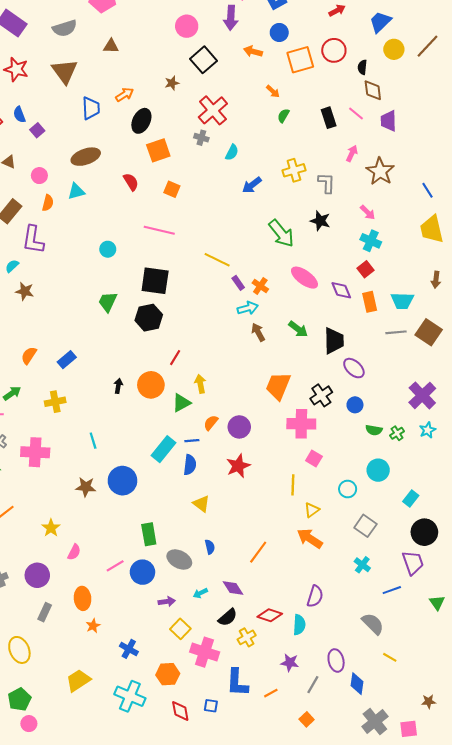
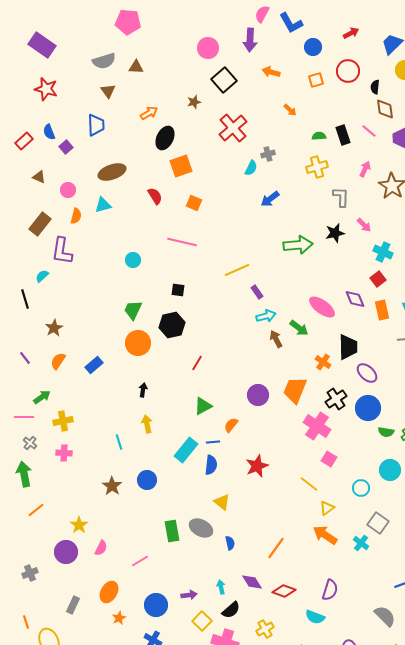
gray semicircle: (65, 28) -> (104, 61), moved
blue circle: (279, 32) -> (313, 47), moved
orange square: (300, 60) -> (316, 80), size x0.6
brown triangle: (65, 71) -> (108, 91), moved, size x0.6
blue trapezoid: (91, 108) -> (96, 125), moved
green semicircle: (283, 116) -> (319, 136), moved, turned 56
gray cross: (201, 138) -> (268, 154), moved, turned -32
yellow cross: (294, 170) -> (317, 167), moved
pink arrow: (368, 212) -> (364, 225), moved
black star: (320, 221) -> (335, 233), turned -30
green arrow: (281, 233) -> (298, 245), turned -56
yellow line: (217, 260) -> (237, 270), turned -50
pink ellipse: (304, 278) -> (322, 307), moved
black square: (155, 281) -> (178, 290), size x0.5
orange cross: (260, 286) -> (323, 362), moved
brown star: (25, 291) -> (54, 328), moved, turned 30
green arrow: (298, 329) -> (299, 328), moved
yellow arrow: (200, 384) -> (147, 424), moved
orange circle: (151, 385) -> (138, 343), moved
yellow cross: (55, 402) -> (63, 421), moved
blue circle: (355, 405) -> (368, 408), size x1.6
pink cross: (301, 424) -> (317, 426), turned 32
purple circle: (239, 427) -> (258, 395), moved
pink cross: (35, 452) -> (64, 453), size x0.6
blue circle: (122, 481) -> (147, 480), size x0.7
yellow line: (293, 485) -> (309, 484), turned -54
brown star: (86, 487) -> (112, 486), turned 30
gray ellipse: (179, 559) -> (201, 528), moved
cyan cross: (362, 565) -> (361, 543), moved
blue circle: (142, 572) -> (156, 605), moved
purple circle: (37, 575) -> (66, 552), moved
cyan arrow: (200, 593) -> (221, 587), turned 104
orange ellipse: (83, 598) -> (109, 592), turned 35
red diamond: (270, 615) -> (284, 591), moved
black semicircle: (228, 617) -> (231, 610), moved
cyan semicircle: (299, 625) -> (315, 617), turned 108

